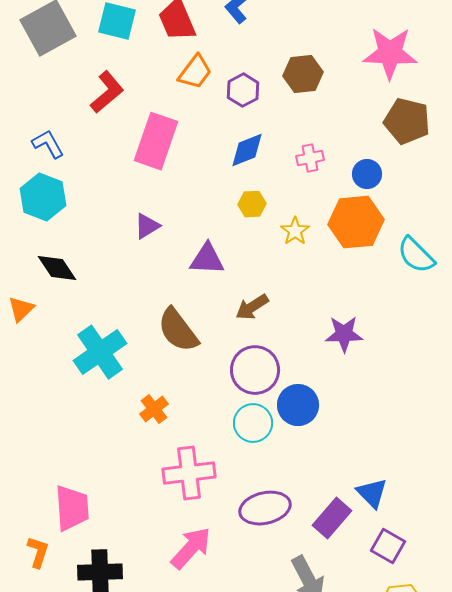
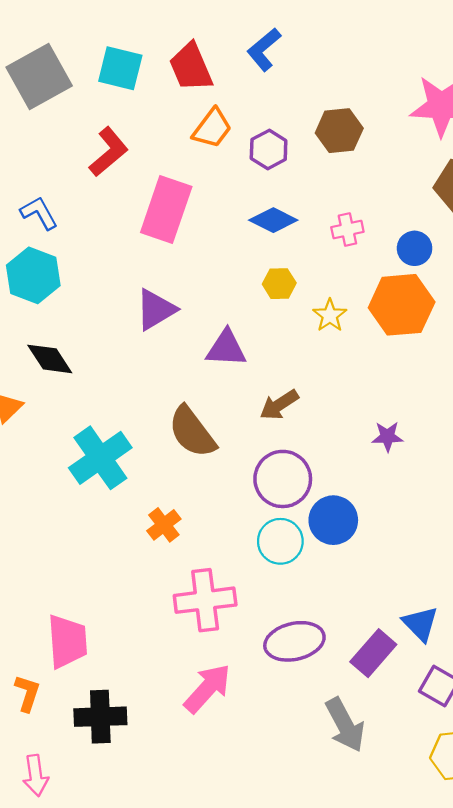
blue diamond: (247, 150) -> (273, 220), turned 48
purple triangle: (147, 226) -> (156, 310), size x1.4
purple star: (344, 334) -> (387, 437), size x0.7

